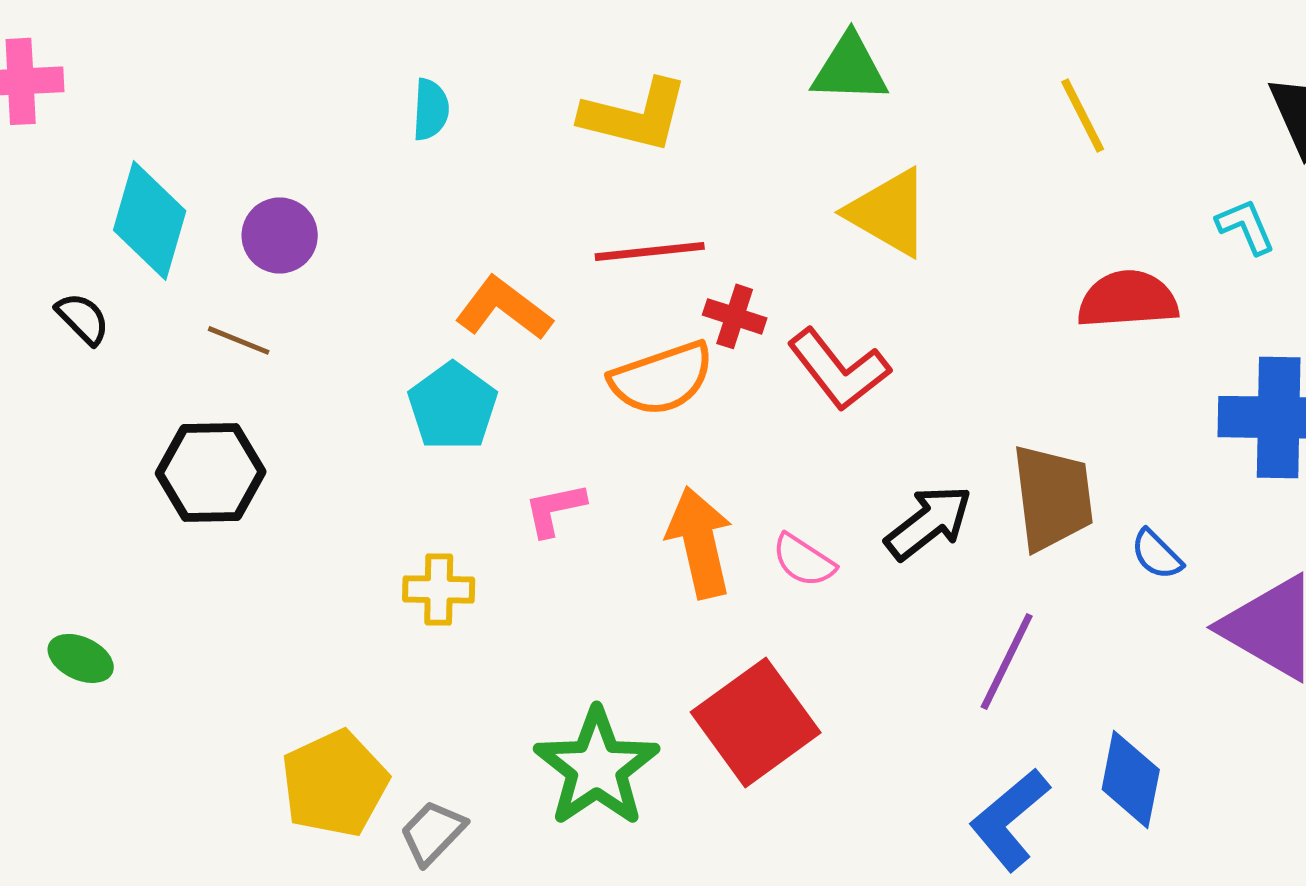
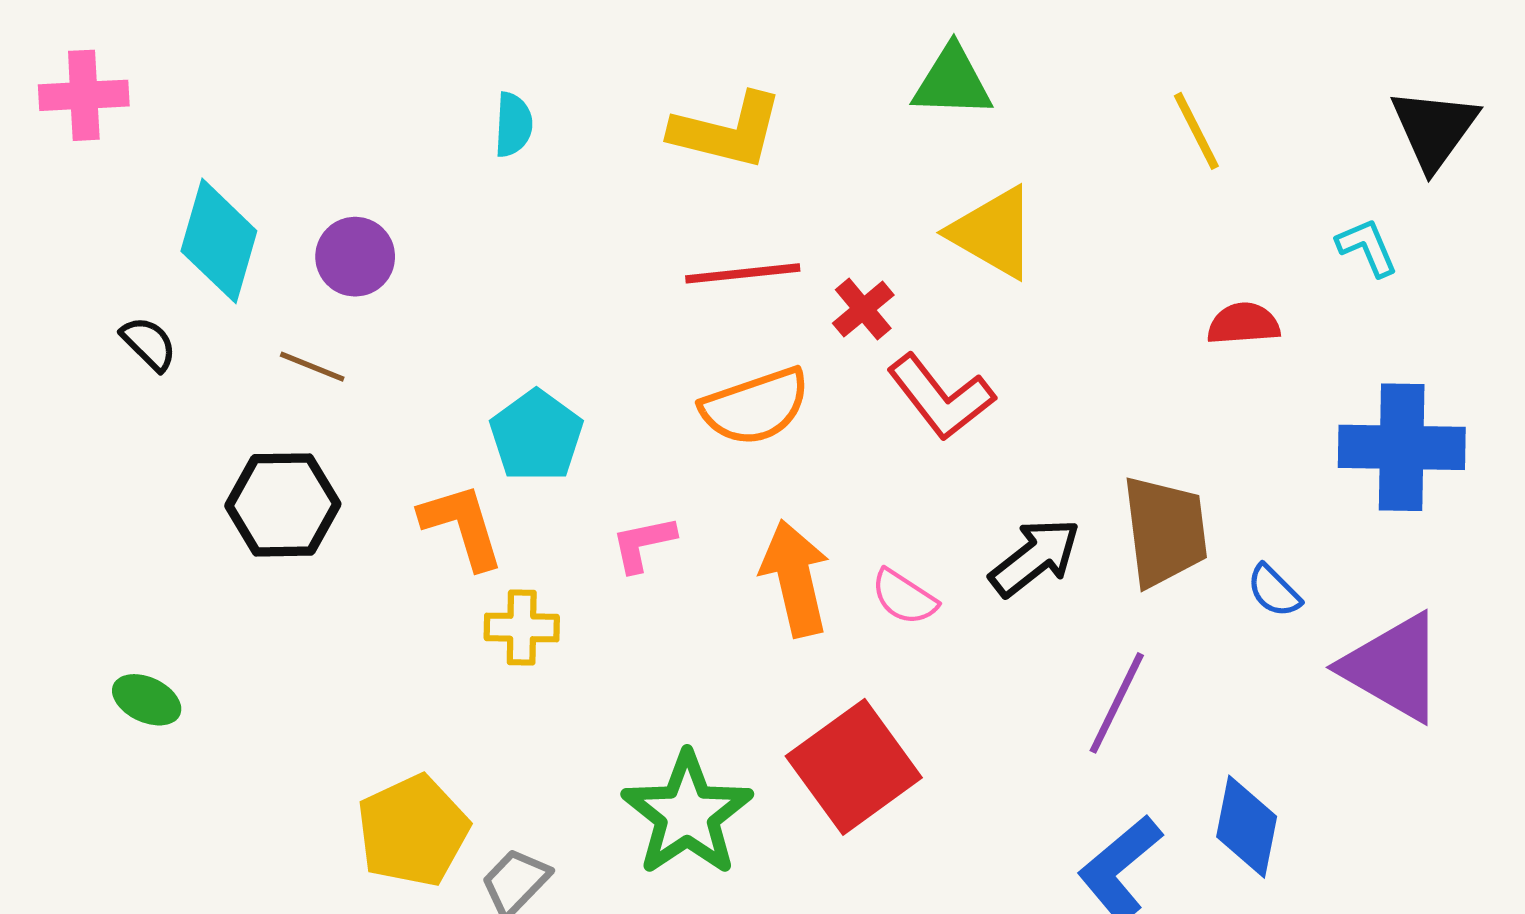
red semicircle: (1128, 299) -> (1244, 324), size x0.7
orange L-shape: (504, 308) -> (462, 526), moved, turned 36
red cross: (735, 316) -> (863, 309), moved, turned 32

